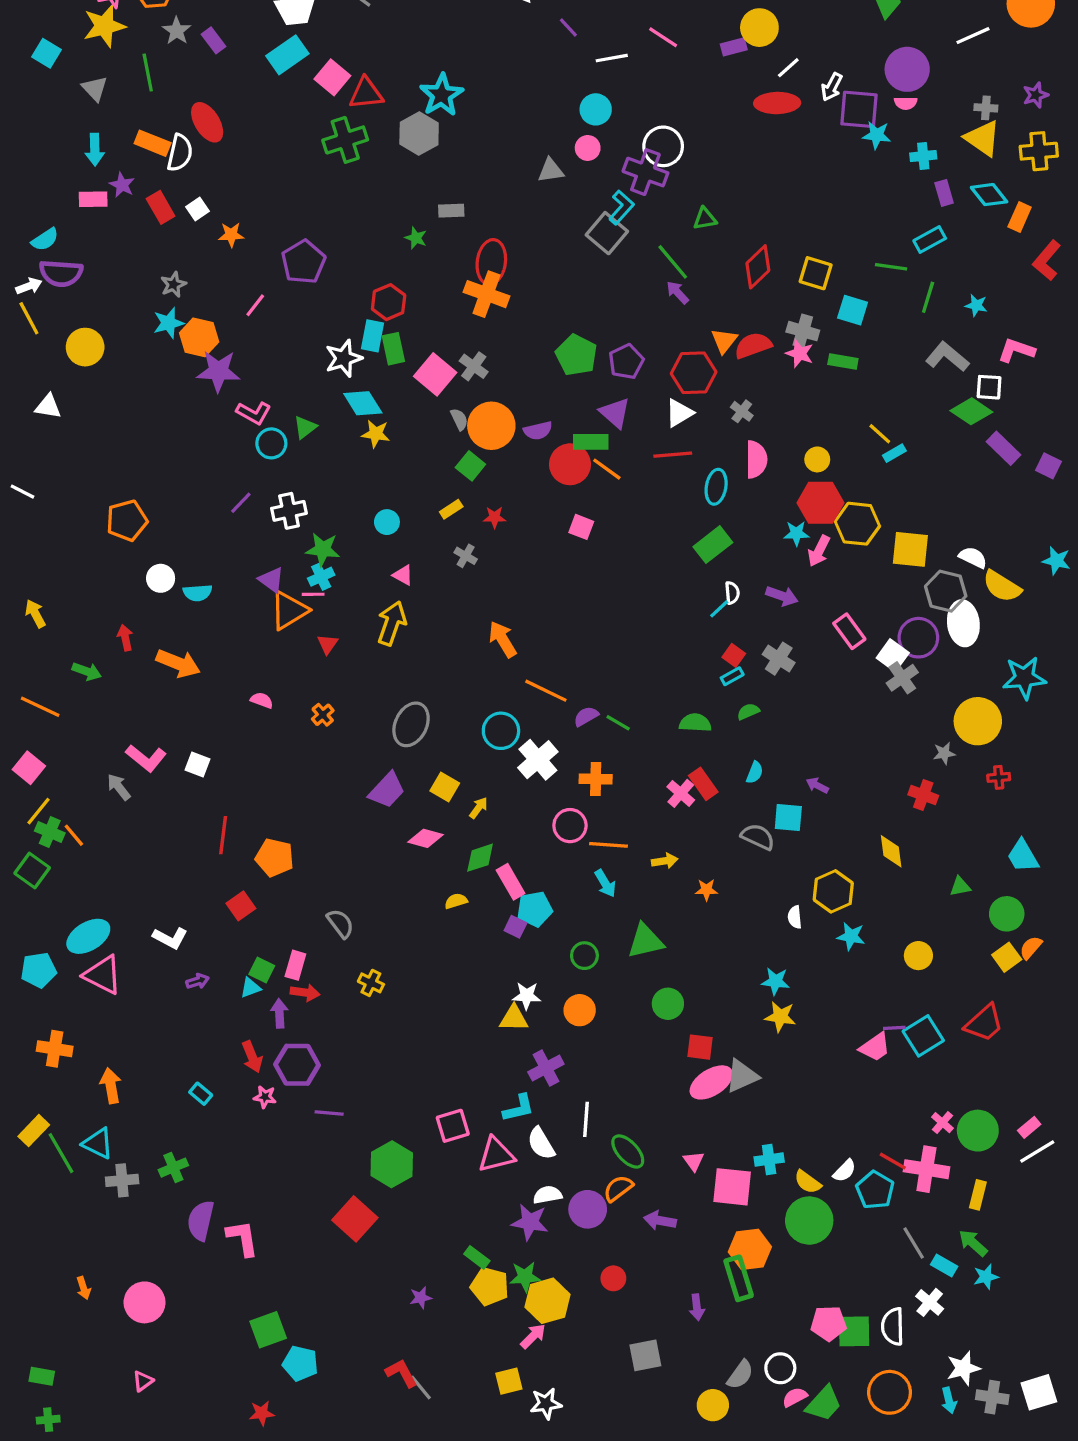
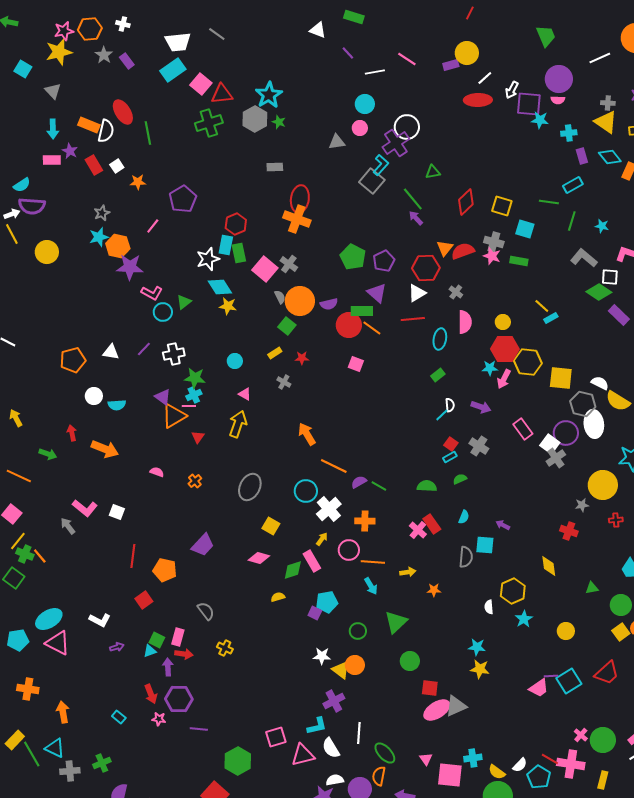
green line: (148, 73) -> (148, 133), moved
purple cross: (645, 172) -> (396, 143), turned 36
green star: (416, 238) -> (279, 122), moved
white triangle: (48, 406) -> (111, 352), moved
green rectangle: (713, 545) -> (438, 375), size x0.6
purple trapezoid: (387, 790) -> (203, 545), moved
yellow arrow: (478, 808) -> (322, 539), moved
gray semicircle: (758, 837) -> (466, 557), turned 70
pink rectangle: (511, 882) -> (312, 561), moved
cyan star: (851, 936) -> (524, 619), turned 30
green triangle: (645, 941) -> (396, 622), turned -30
yellow triangle: (514, 1018) -> (341, 670), moved, turned 36
orange semicircle: (618, 1188) -> (379, 776), turned -42

